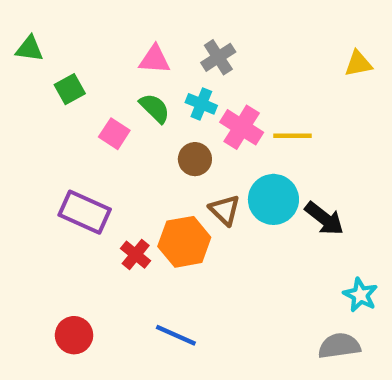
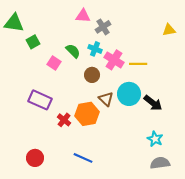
green triangle: (29, 49) -> (14, 23), size x1.5
pink triangle: (155, 59) -> (83, 16), moved
cyan star: (360, 295) -> (155, 139), moved

